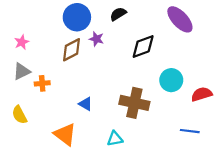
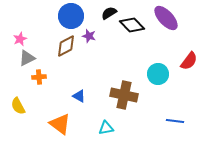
black diamond: (143, 47) -> (132, 25), moved, turned 65
gray triangle: (22, 71) -> (27, 58), moved
red semicircle: (202, 94) -> (189, 61), moved, turned 144

